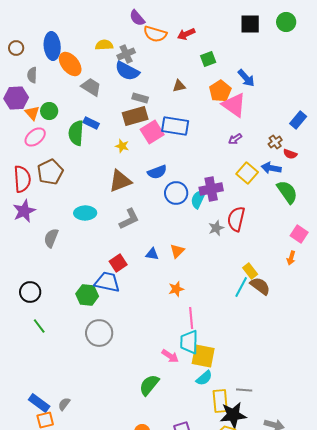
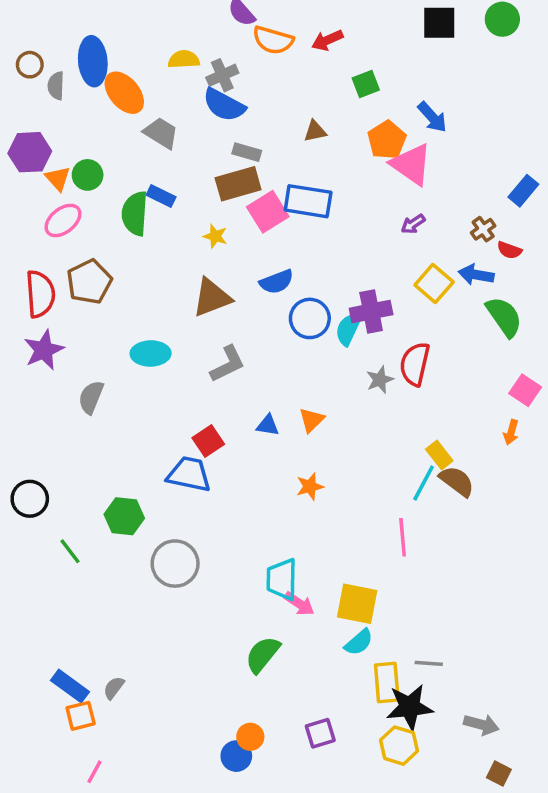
gray semicircle: (32, 75) -> (56, 86), moved
black circle: (30, 292) -> (30, 499), moved
green hexagon: (87, 295) -> (124, 516), moved
pink line: (191, 318) -> (403, 537), moved
cyan trapezoid: (189, 342) -> (282, 579), moved

